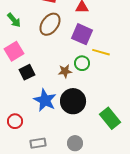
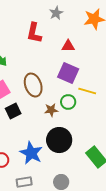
brown ellipse: (50, 24) -> (33, 85), moved, turned -55
blue star: (45, 100) -> (31, 153), moved

